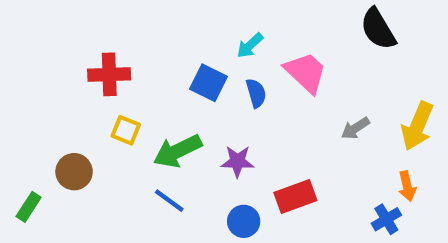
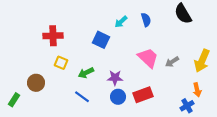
pink trapezoid: (306, 72) -> (148, 58), moved
blue semicircle: (256, 93) -> (146, 20), moved
green arrow: (177, 151) -> (86, 73), size x0.7
blue circle: (244, 221) -> (118, 97), moved

